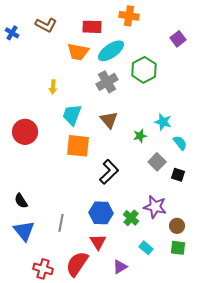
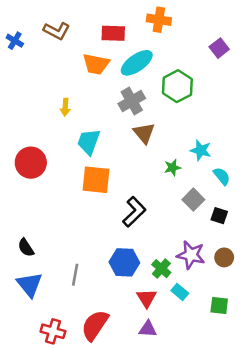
brown triangle: (109, 120) -> (144, 133), moved
brown circle: (177, 226) -> (224, 257), moved
red triangle: (98, 242) -> (147, 298), moved
cyan rectangle: (146, 248) -> (180, 292), moved
purple triangle: (120, 267) -> (148, 329), turned 35

